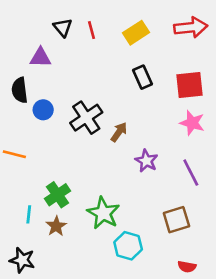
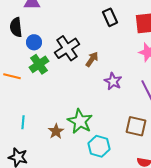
green cross: (58, 195) -> (39, 64), moved
brown square: (176, 220) -> (136, 126), turned 30
brown star: (56, 226) -> (56, 131), moved

